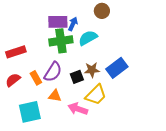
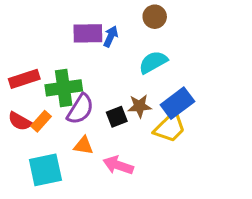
cyan semicircle: (88, 38) -> (153, 62), moved
green cross: (61, 41) -> (64, 88), moved
orange rectangle: (36, 78) -> (41, 121), moved, turned 72
red semicircle: (13, 80) -> (20, 121), turned -112
yellow trapezoid: (96, 95) -> (170, 127), moved

